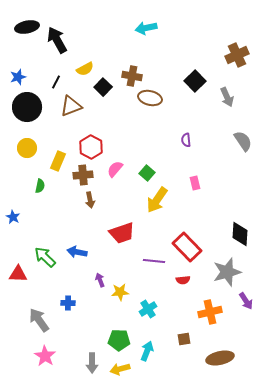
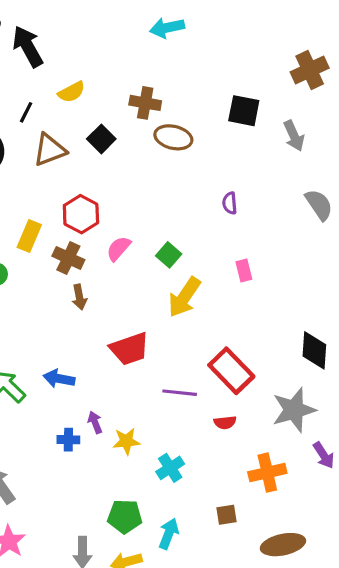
black square: (195, 81) -> (244, 111), turned -35
black square: (103, 87) -> (101, 139), moved
brown cross: (83, 175) -> (68, 258), turned 30
blue cross: (68, 303) -> (68, 440), moved

